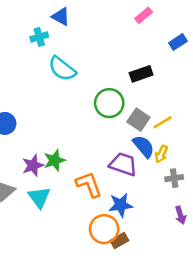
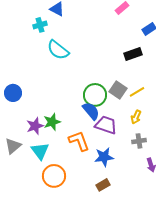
black rectangle: (141, 74) -> (133, 54), moved
green circle: (109, 103) -> (95, 95), moved
blue semicircle: (144, 146) -> (91, 111), moved
gray cross: (174, 178) -> (139, 141), moved
orange circle: (104, 229) -> (54, 176), moved

